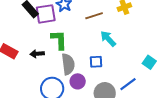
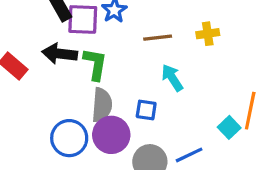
black arrow: (37, 54) -> (60, 54), moved, size x1.5
purple circle: (78, 81) -> (111, 135), size x1.5

